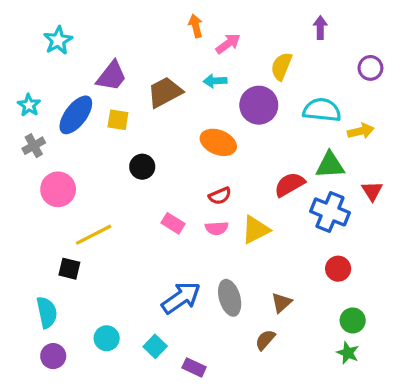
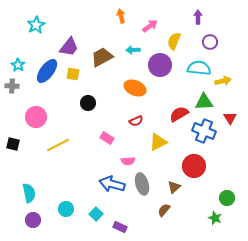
pink arrow: (228, 44) -> (150, 26), moved
purple circle: (370, 68) -> (210, 42), moved
gray cross: (34, 146) -> (12, 86), moved, turned 32
pink semicircle: (217, 228) -> (128, 161), moved
black square: (69, 269) -> (13, 144), moved
red circle: (338, 269) -> (194, 166), moved, size x1.5
blue arrow: (181, 298) -> (112, 184), turned -130
green circle: (353, 320) -> (227, 198), moved

